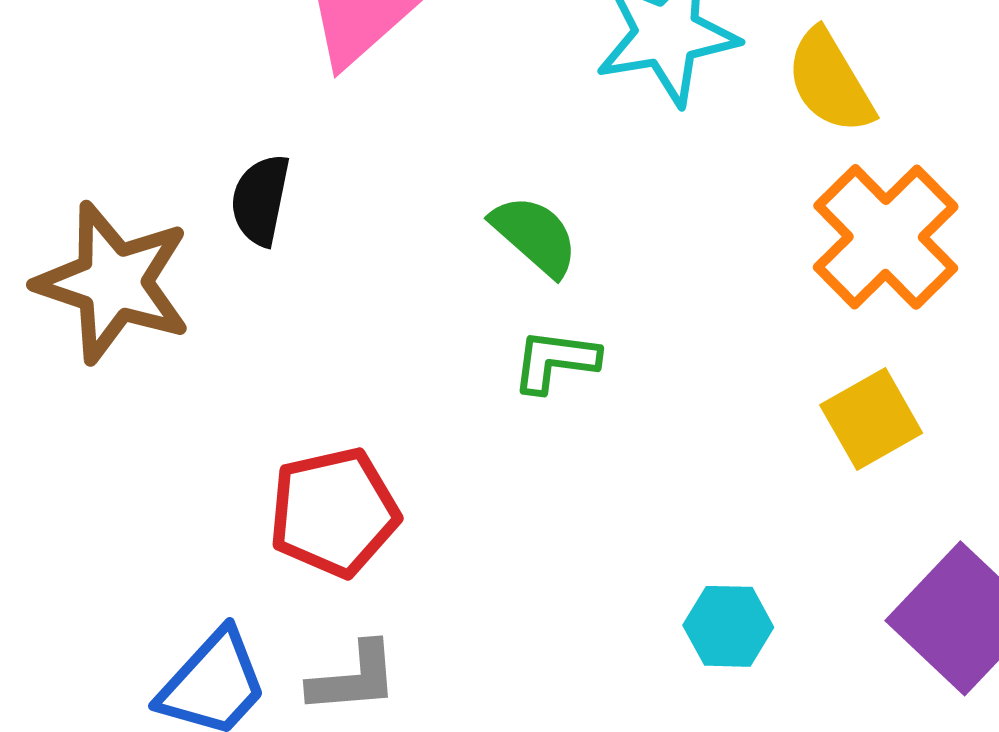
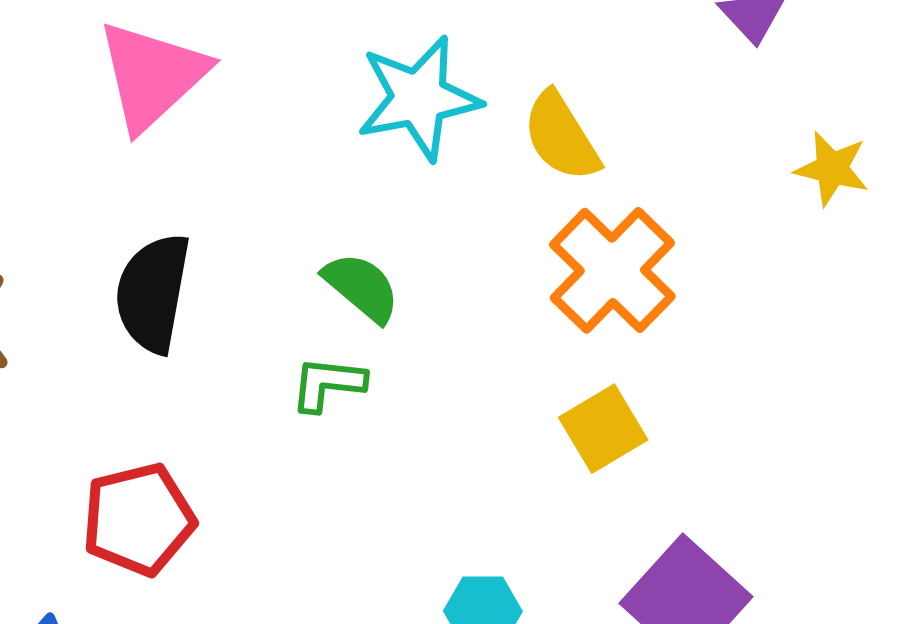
black semicircle: (260, 200) -> (153, 293), moved, size x1.5
green semicircle: (535, 235) -> (362, 287), moved

